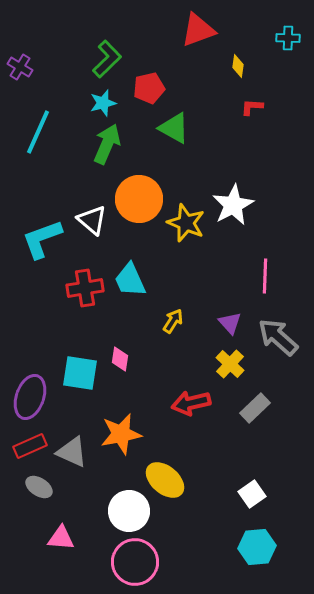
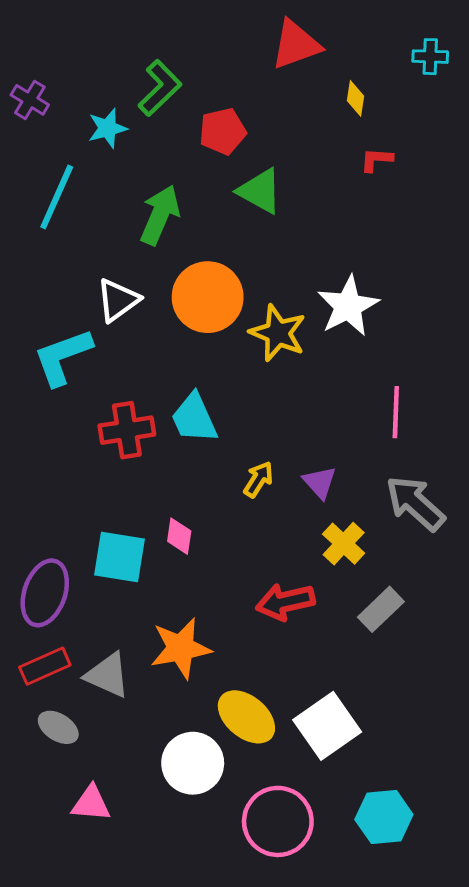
cyan star: (103, 103) -> (108, 128), moved
white triangle: (92, 220) -> (118, 300), moved, turned 44
purple triangle: (230, 323) -> (320, 482), moved
white square: (252, 494) -> (327, 726), moved, size x1.6
pink circle: (135, 562) -> (278, 821), moved

